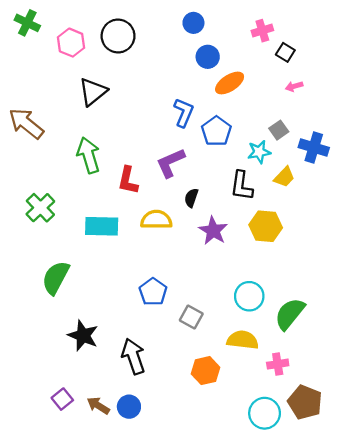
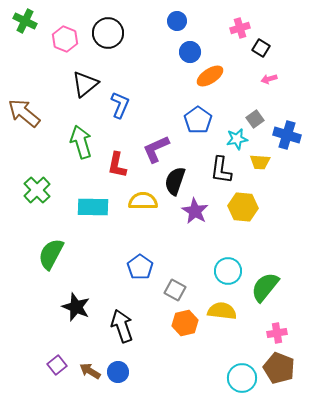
blue L-shape: (184, 113) -> (120, 105), moved
yellow trapezoid: (284, 177) -> (260, 162), turned 50
black semicircle: (191, 198) -> (175, 181), size x1.6
pink cross: (278, 364) -> (277, 333), moved
orange hexagon: (205, 371) -> (185, 323), moved

